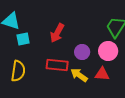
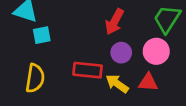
red arrow: (57, 33) -> (114, 22), moved

